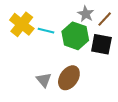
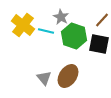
gray star: (86, 14) -> (61, 17), moved

